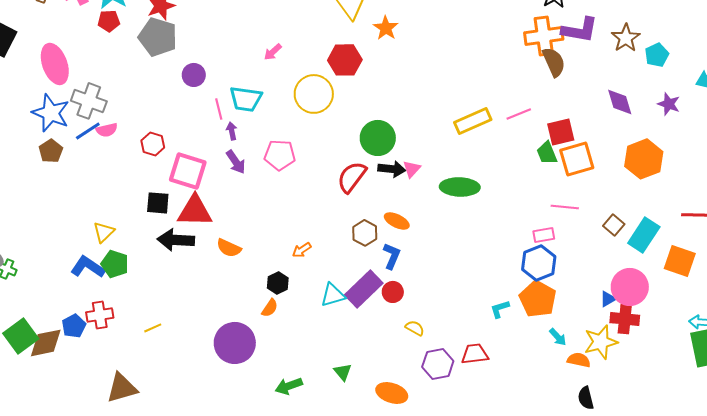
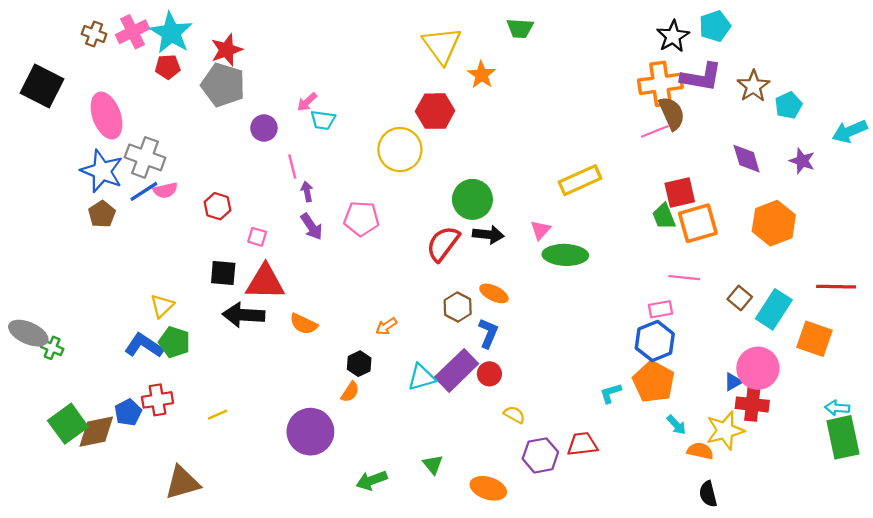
pink arrow: (273, 52) -> (307, 102), moved
cyan trapezoid: (246, 99) -> (323, 120), moved, size x0.7
pink line: (519, 114) -> (655, 131), moved
pink triangle: (412, 169) -> (540, 230), moved
pink square: (188, 171) -> (257, 237), size x0.5

